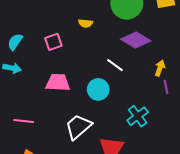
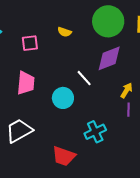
purple diamond: (136, 40) -> (109, 58), turned -64
pink trapezoid: (58, 82) -> (26, 83), turned 80
white trapezoid: (78, 127) -> (19, 131), moved

